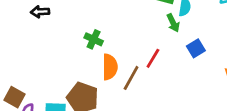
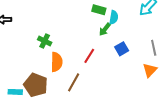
green arrow: (173, 23) -> (105, 29), turned 64
brown line: (131, 78) -> (74, 82), moved

